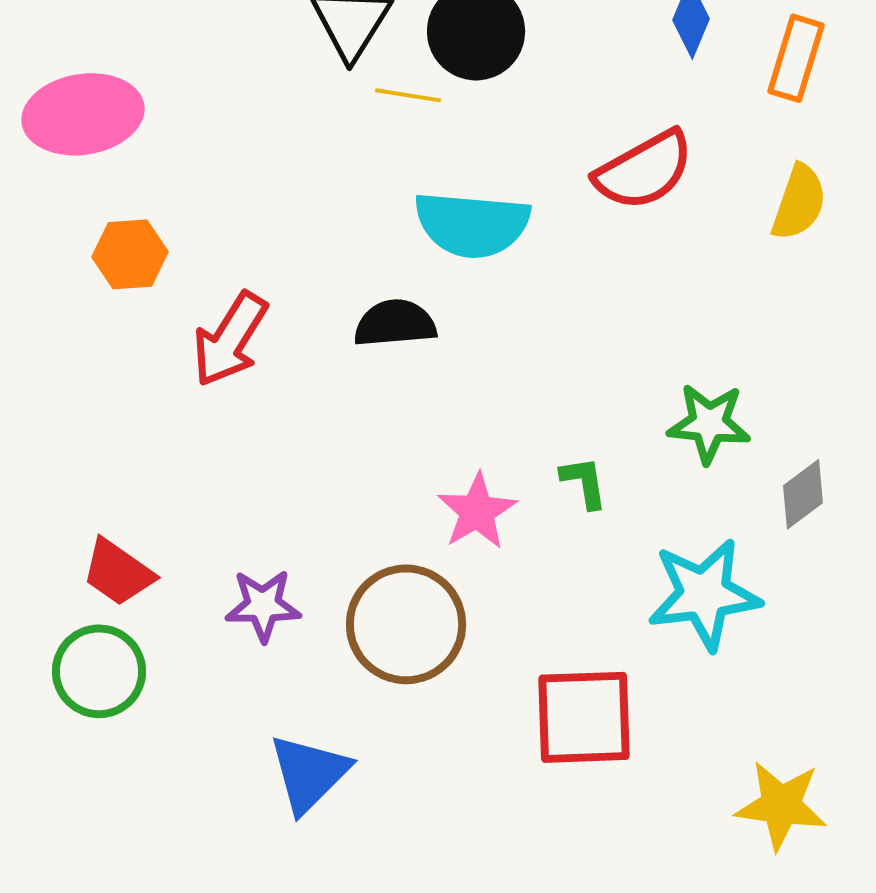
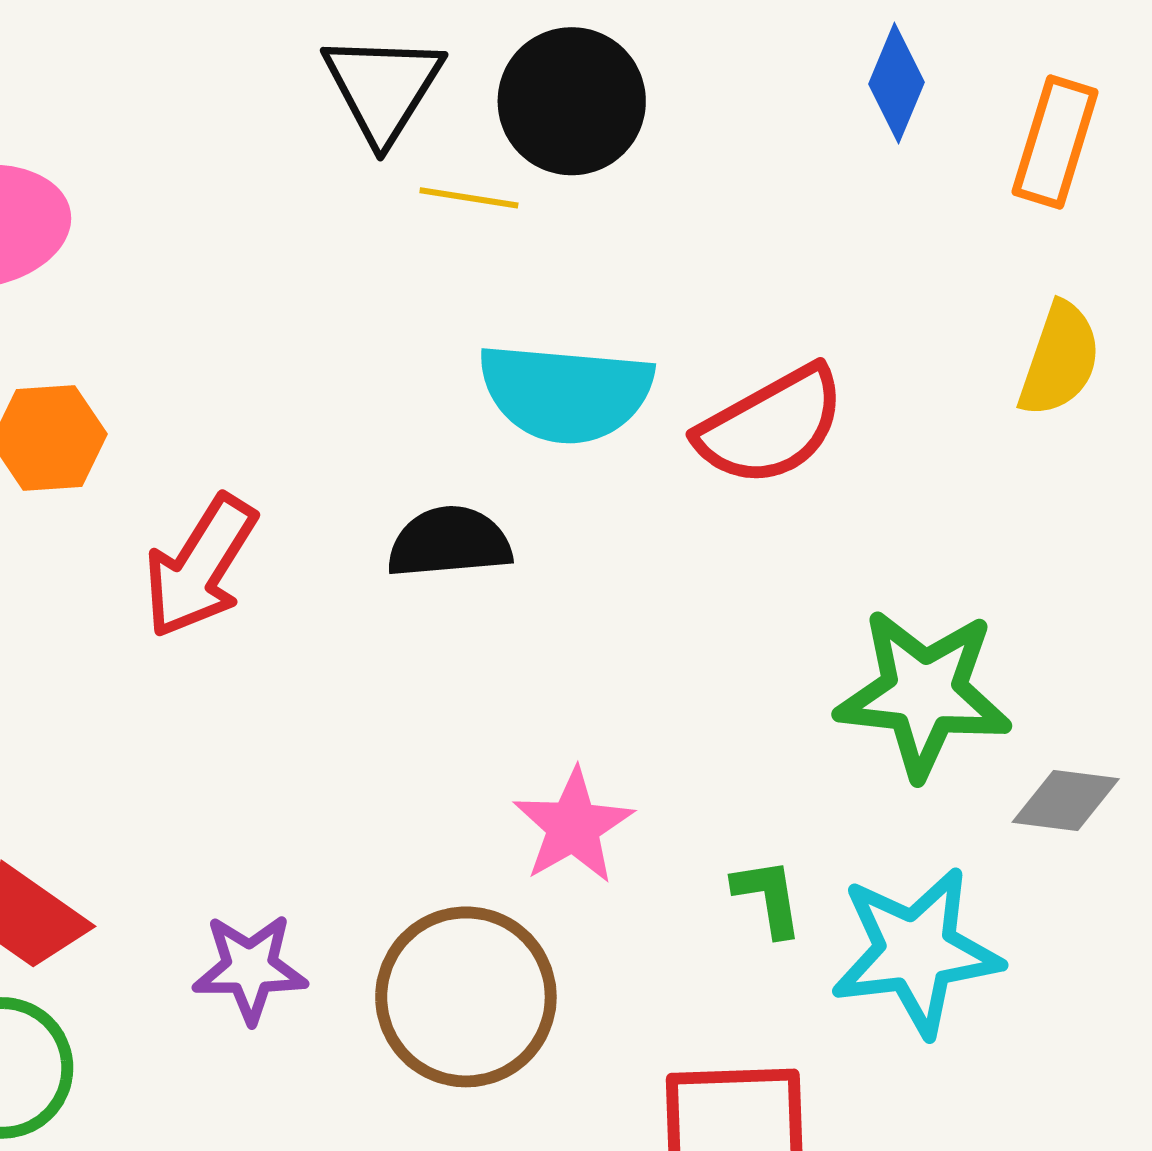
red semicircle: (644, 170) -> (771, 426), moved
green star: (709, 423) -> (924, 693), size x1.4
green L-shape: (584, 482) -> (768, 897), moved
gray diamond: (803, 494) -> (1066, 801), turned 44

